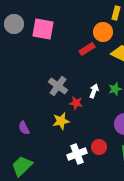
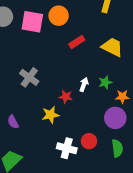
orange circle: (103, 32) -> (59, 16), moved
gray cross: (58, 86) -> (29, 77), moved
white cross: (77, 154) -> (67, 148), turned 36

